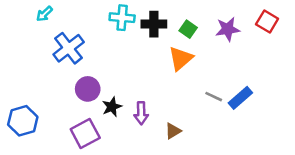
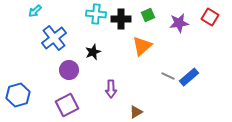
green square: (188, 29) -> (148, 15), moved, turned 32
black star: (112, 107) -> (93, 52), moved
brown triangle: (173, 131) -> (136, 112), moved

